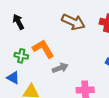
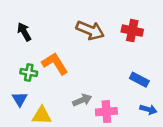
gray arrow: (60, 68) -> (82, 100), moved
blue triangle: (13, 78) -> (20, 99), turned 32

